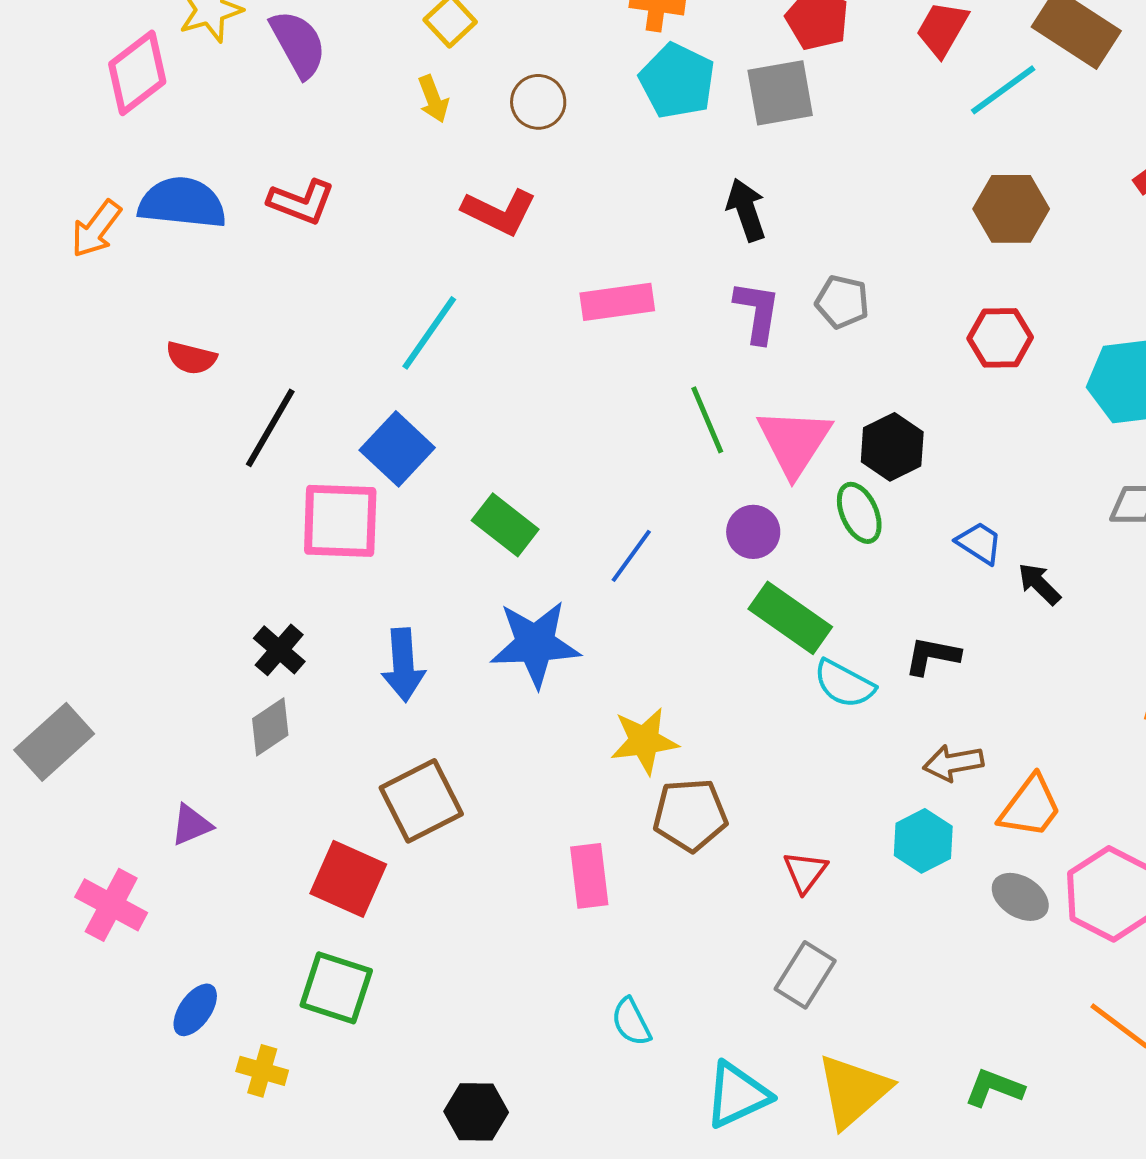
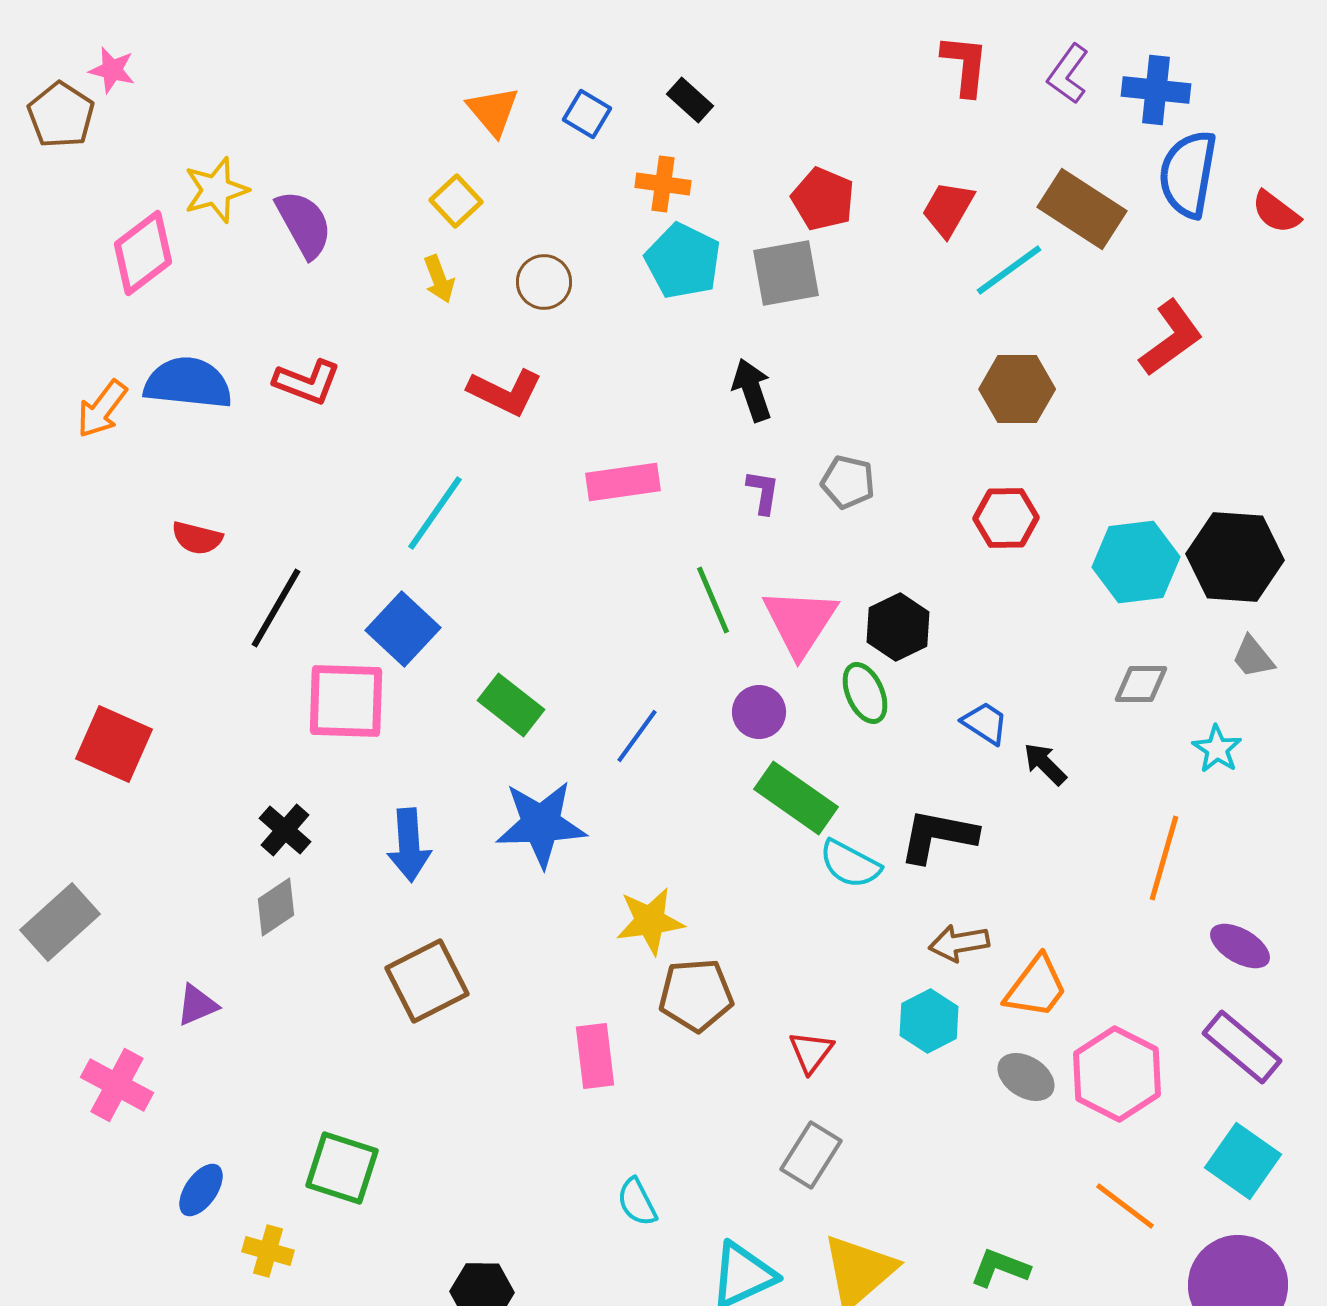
purple L-shape: (757, 312) -> (763, 492), size x0.7
black L-shape: (932, 656) -> (938, 836), size x1.4
red square: (348, 879) -> (114, 744), moved

